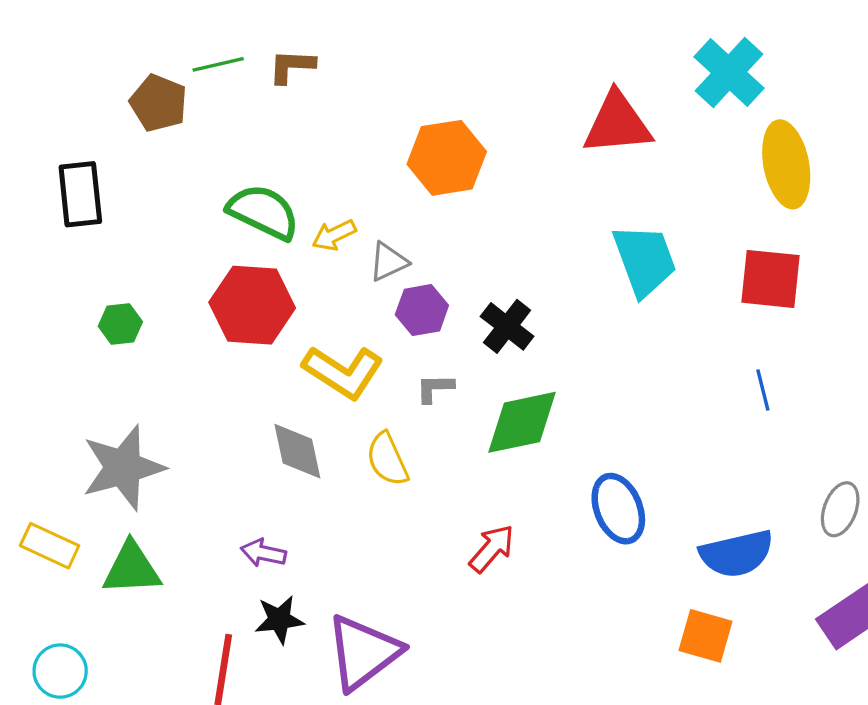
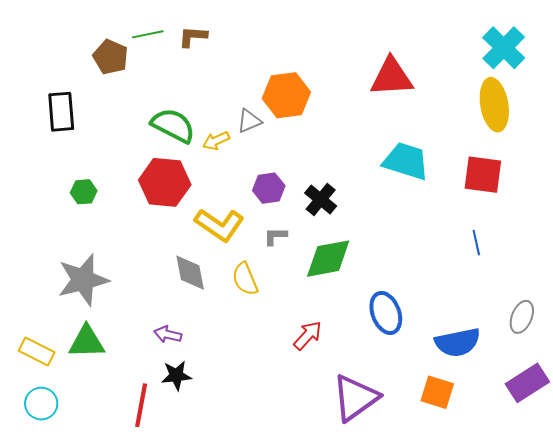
cyan cross: (729, 72) -> (504, 48), moved
cyan trapezoid: (644, 260) -> (406, 161), turned -54
gray triangle: (388, 262) -> (249, 121), moved
yellow rectangle: (50, 546) -> (37, 351), moved
purple triangle: (363, 652) -> (355, 398), moved

